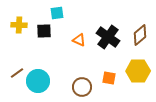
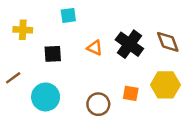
black square: (44, 31) -> (53, 54), moved
brown diamond: (140, 35) -> (168, 42), turned -70
brown line: (17, 73) -> (13, 78), moved

